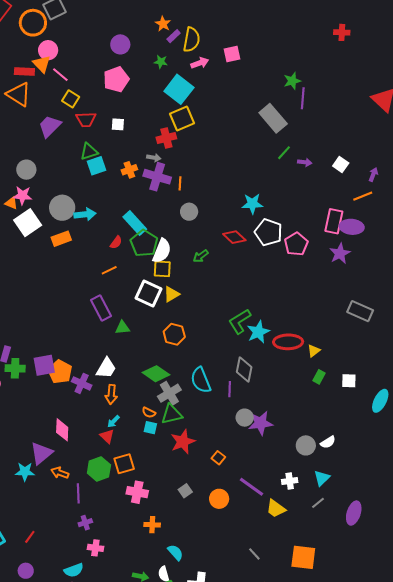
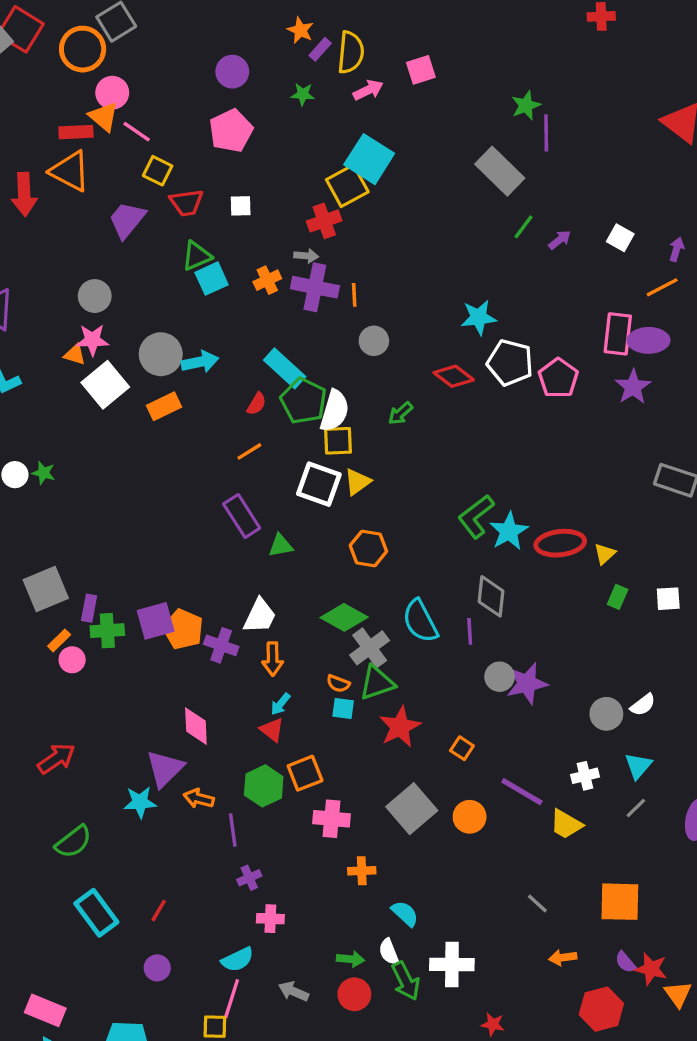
cyan square: (179, 89) -> (369, 159), moved
purple arrow: (305, 162) -> (560, 240), turned -40
gray square: (185, 491) -> (412, 809), size x2.0

